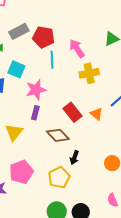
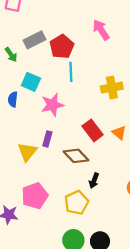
red pentagon: (44, 37) -> (62, 47), turned 30
pink arrow: (77, 48) -> (101, 30), moved
purple rectangle: (35, 113) -> (47, 139), moved

